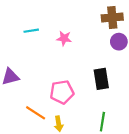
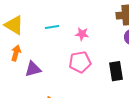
pink pentagon: (62, 92) -> (80, 62), moved

